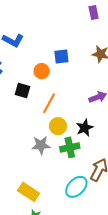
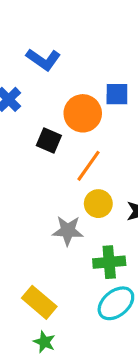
orange circle: (42, 71) -> (83, 113), size x1.5
green cross: (70, 147) -> (109, 262), moved

